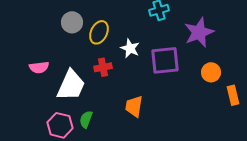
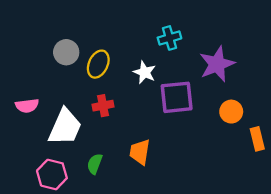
white star: (130, 48) -> (145, 72), moved
green semicircle: (86, 119) -> (95, 164), moved

